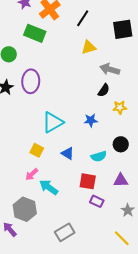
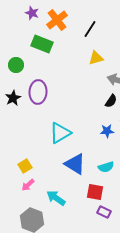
blue star: (91, 120) -> (107, 131), moved
yellow square: (37, 150) -> (25, 166), moved, turned 32
blue triangle: (68, 153) -> (75, 164), size x1.6
pink arrow: (32, 174) -> (28, 185), moved

